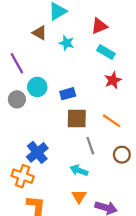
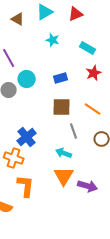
red triangle: (99, 26) -> (76, 14), moved
brown triangle: (39, 33) -> (18, 19), moved
blue rectangle: (68, 94) -> (61, 78), moved
orange triangle: (79, 196) -> (64, 176), size x1.5

